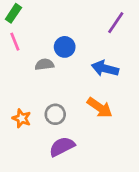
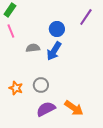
blue circle: (65, 47) -> (57, 29), moved
blue arrow: (105, 68) -> (54, 51), moved, turned -72
orange arrow: (100, 108) -> (74, 108), moved

